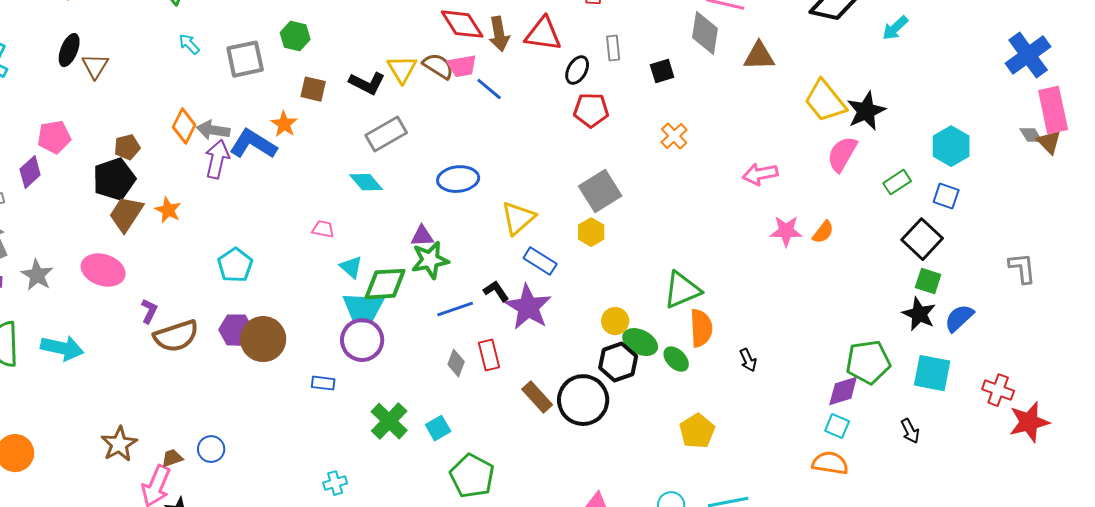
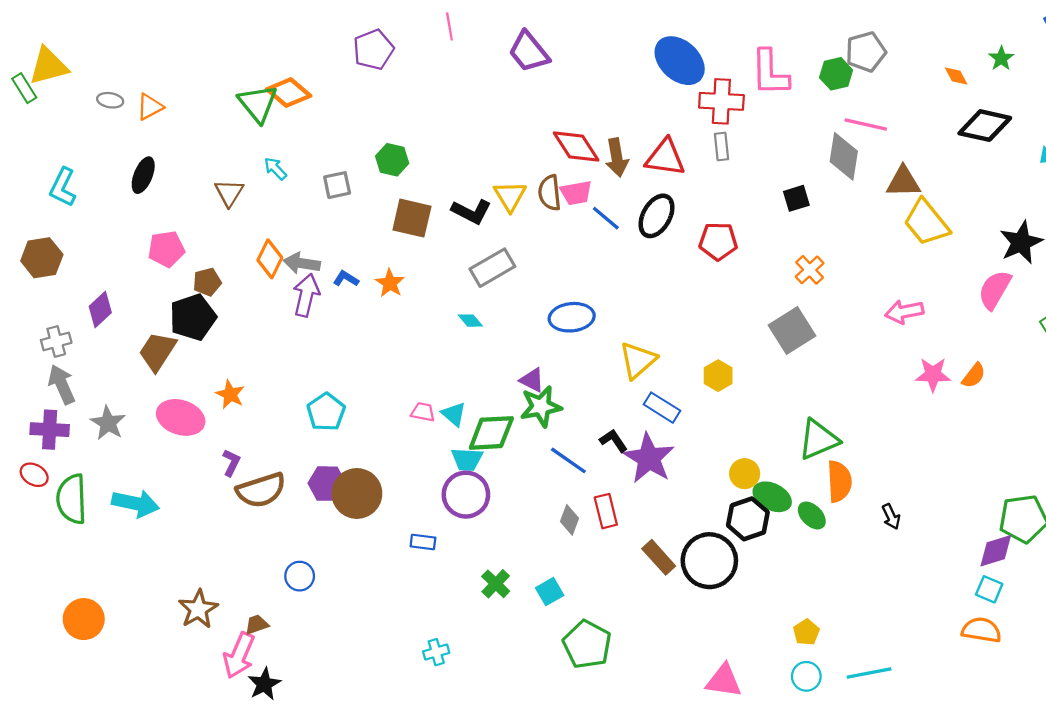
gray rectangle: (613, 48) -> (721, 147), moved
gray square: (245, 59) -> (337, 185), size x0.7
brown triangle: (95, 66) -> (229, 193), moved
brown semicircle: (438, 66) -> (550, 193), turned -128
black ellipse: (577, 70) -> (656, 216), moved, size x1.4
brown square: (313, 89) -> (412, 218), size x1.4
yellow trapezoid: (825, 101) -> (926, 223), moved
orange star: (284, 124) -> (390, 283), moved
pink pentagon: (54, 137) -> (166, 249), moved
blue L-shape: (253, 144) -> (346, 279), size x0.5
cyan diamond: (366, 182) -> (470, 321), size x0.7
gray square: (600, 191) -> (792, 330), moved
orange star: (168, 210) -> (230, 394), moved
brown trapezoid: (126, 214) -> (158, 351), moved
pink trapezoid: (323, 229) -> (423, 412), moved
purple triangle: (422, 236) -> (532, 380), turned 30
cyan trapezoid: (363, 308) -> (467, 459), size x0.7
blue line: (455, 309) -> (568, 460), turned 54
green cross: (389, 421) -> (496, 584), size x0.7
yellow pentagon: (697, 431) -> (806, 632), moved, size x0.7
blue circle: (211, 449) -> (300, 576), moved

